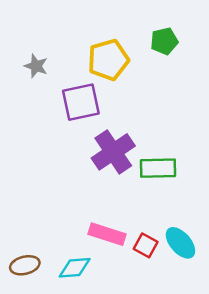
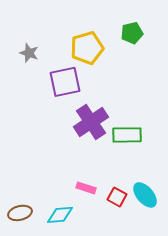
pink rectangle: (107, 234) -> (86, 188), size x0.7

